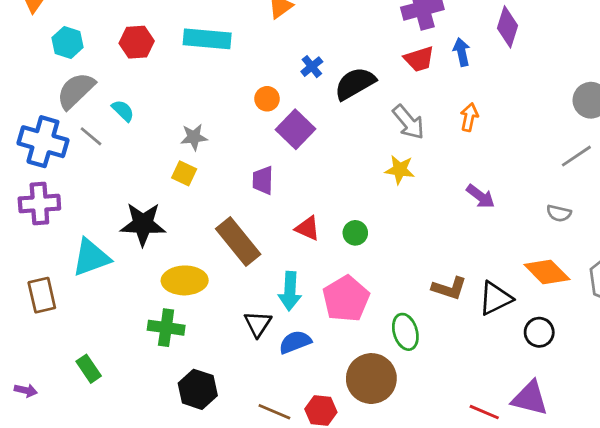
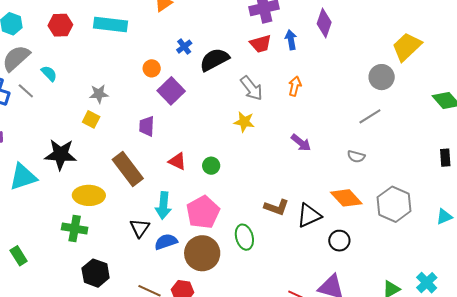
brown circle: (371, 379) -> (202, 253), moved

